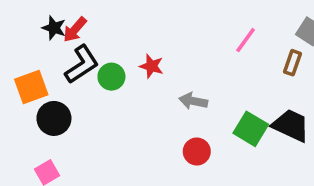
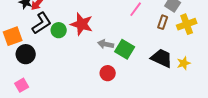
red star: (151, 66) -> (82, 24), size x1.6
green square: (251, 129) -> (125, 49), moved

